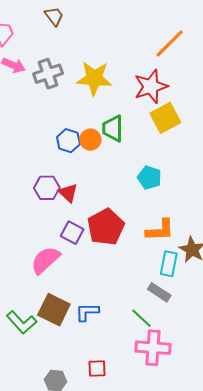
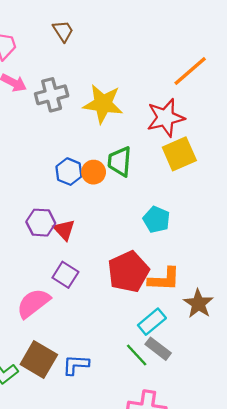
red pentagon: (106, 227) -> (128, 272), moved
cyan rectangle: (169, 264) -> (152, 322), moved, turned 35
green line: (142, 318) -> (137, 355), moved

